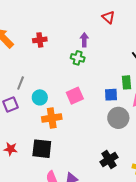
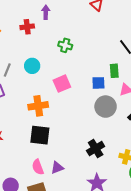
purple arrow: (84, 40) -> (46, 12), moved
cyan circle: (40, 97) -> (32, 66), moved
black square: (42, 149) -> (40, 135), moved

